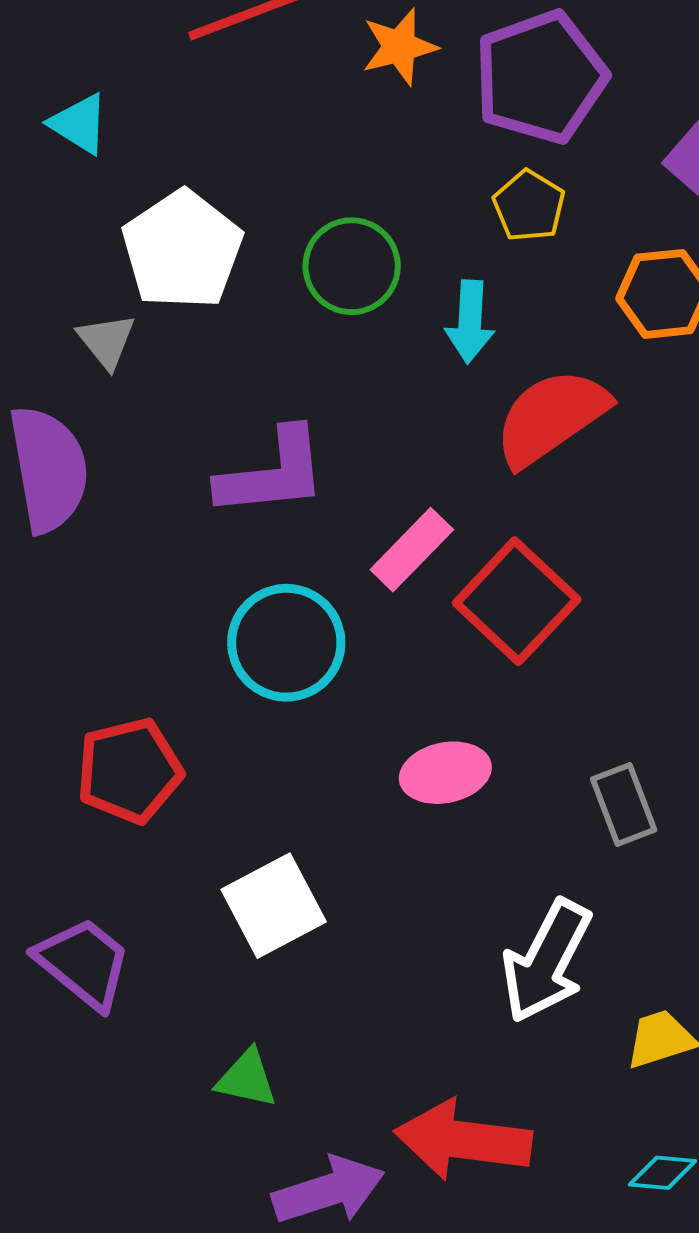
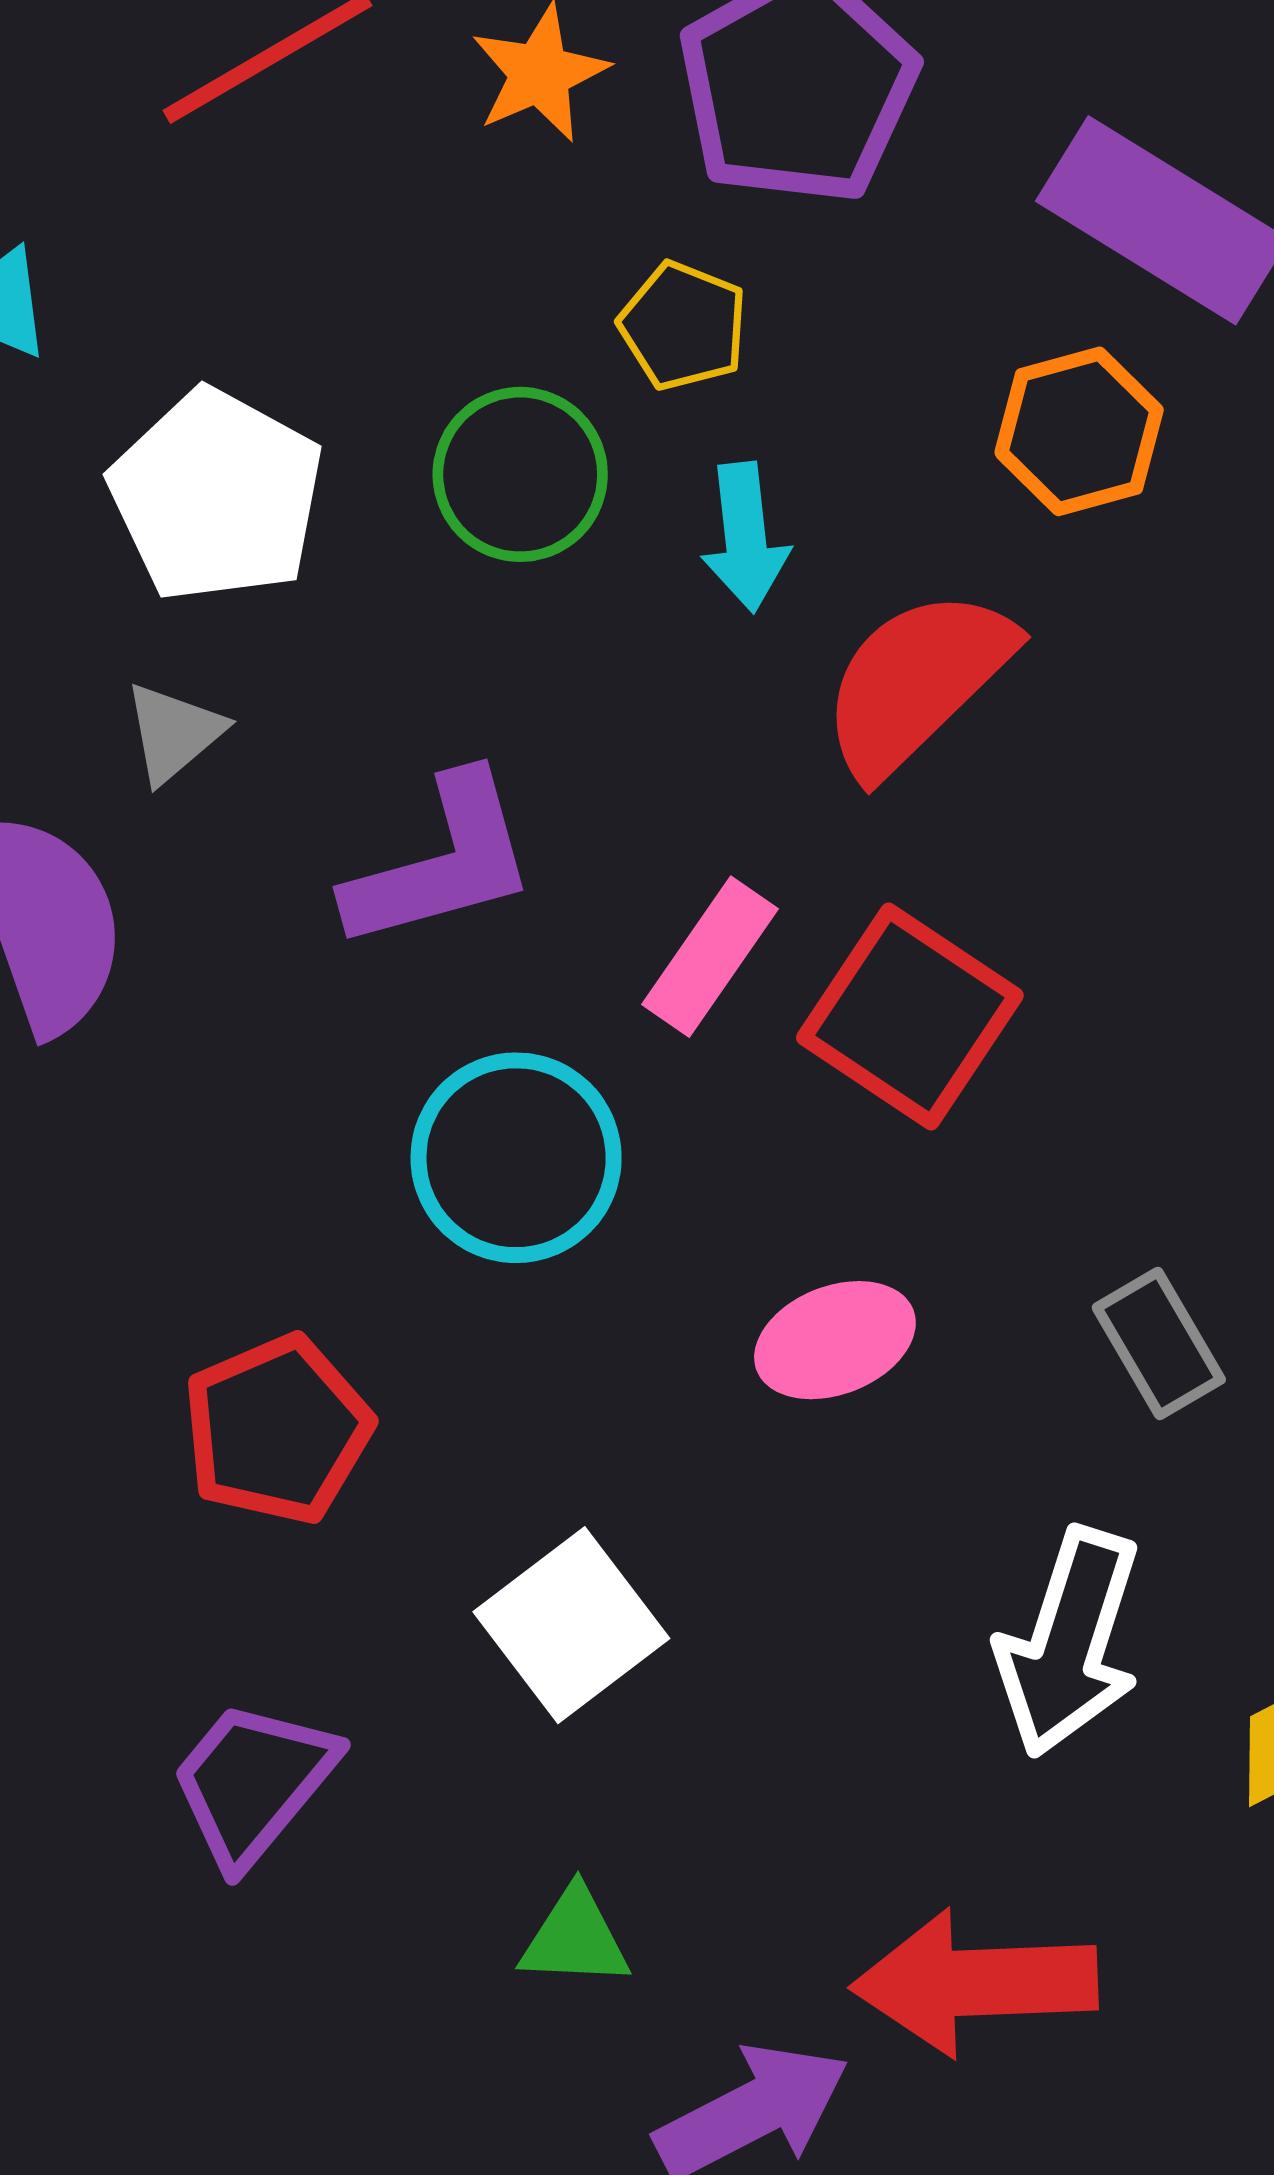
yellow pentagon: (529, 206) -> (683, 326), moved
gray triangle: (106, 341) -> (174, 733), moved, turned 38
purple trapezoid: (83, 963) -> (253, 1783), turned -80

